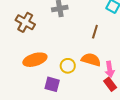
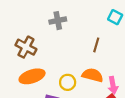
brown cross: (25, 22) -> (26, 47), moved

